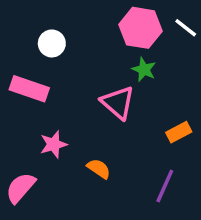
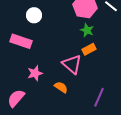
pink triangle: (118, 103) -> (72, 64), moved
orange rectangle: (179, 132) -> (89, 49), moved

